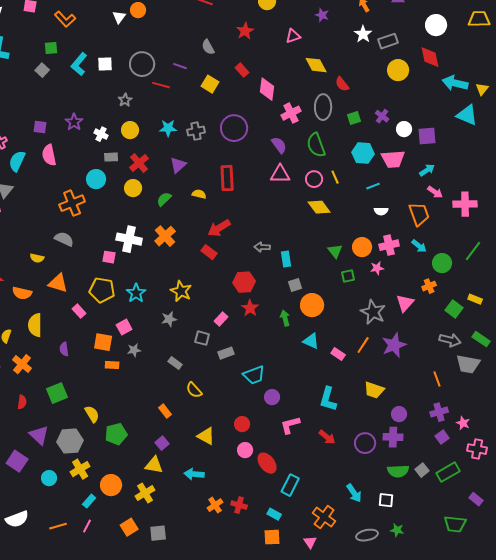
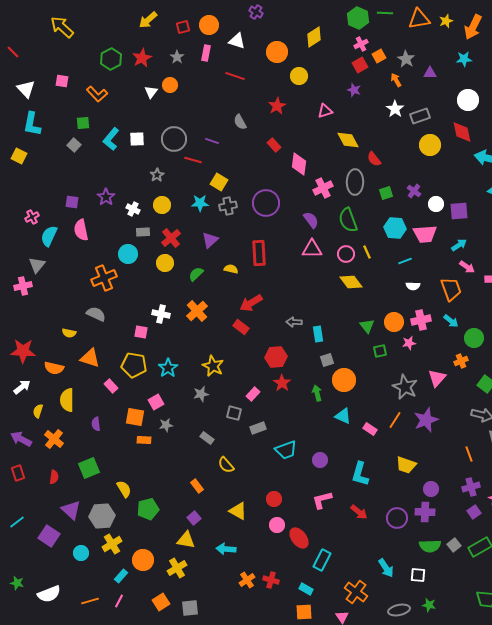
yellow square: (210, 84) -> (219, 182), moved
white cross: (129, 239) -> (161, 314), size x0.7
purple circle: (272, 397) -> (320, 460), moved

